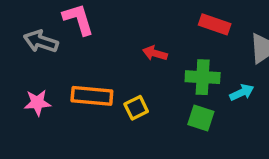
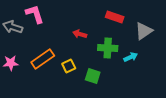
orange rectangle: (92, 96) -> (43, 59), turned -40
green square: (201, 118) -> (93, 76), moved

